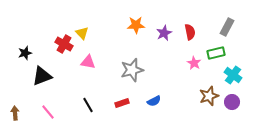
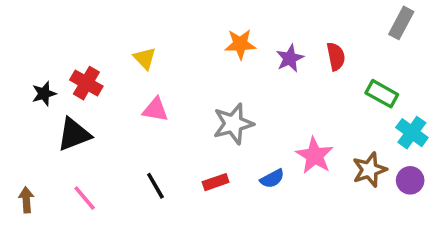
gray rectangle: (227, 27) -> (401, 23), moved
red cross: (64, 44) -> (86, 83), moved
green rectangle: (216, 53) -> (382, 94), turned 42
pink star: (194, 63) -> (315, 156), moved, size x1.5

